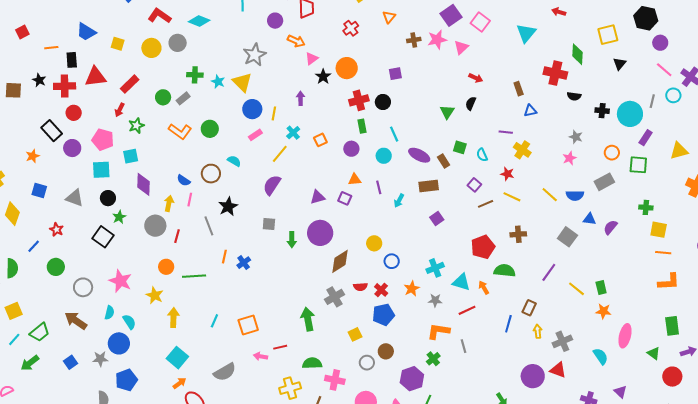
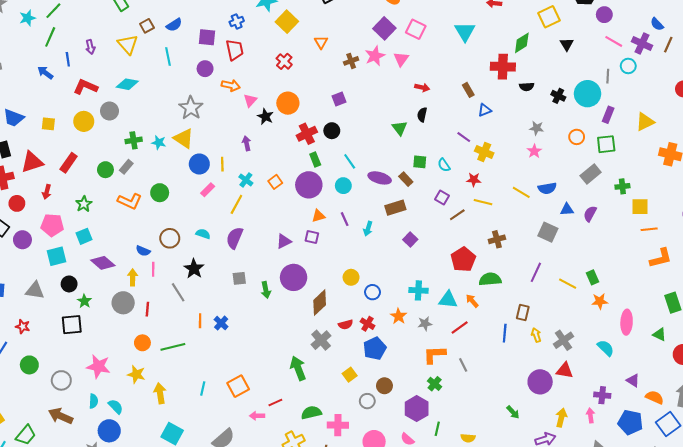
green diamond: (578, 54) -> (522, 43), turned 65
red arrow: (120, 110) -> (47, 192), moved
black cross: (602, 111) -> (558, 96), turned 32
purple line: (506, 132) -> (464, 137), turned 40
purple circle: (351, 149) -> (309, 185), size x1.6
cyan semicircle: (234, 161) -> (203, 234), moved
gray rectangle: (604, 182) -> (591, 174), moved
purple diamond: (143, 184) -> (103, 263), turned -40
black square: (103, 237) -> (72, 325), turned -30
cyan cross: (435, 268) -> (418, 290), turned 36

